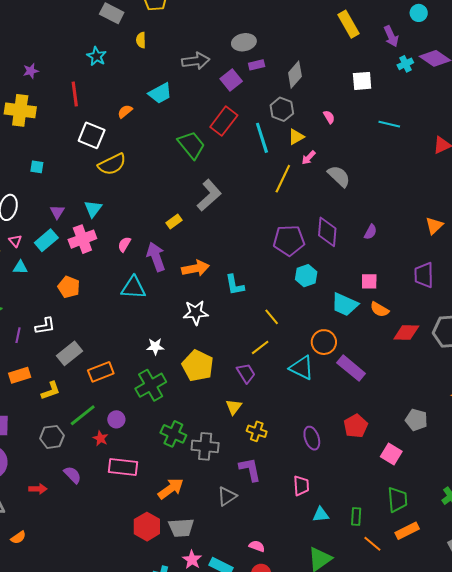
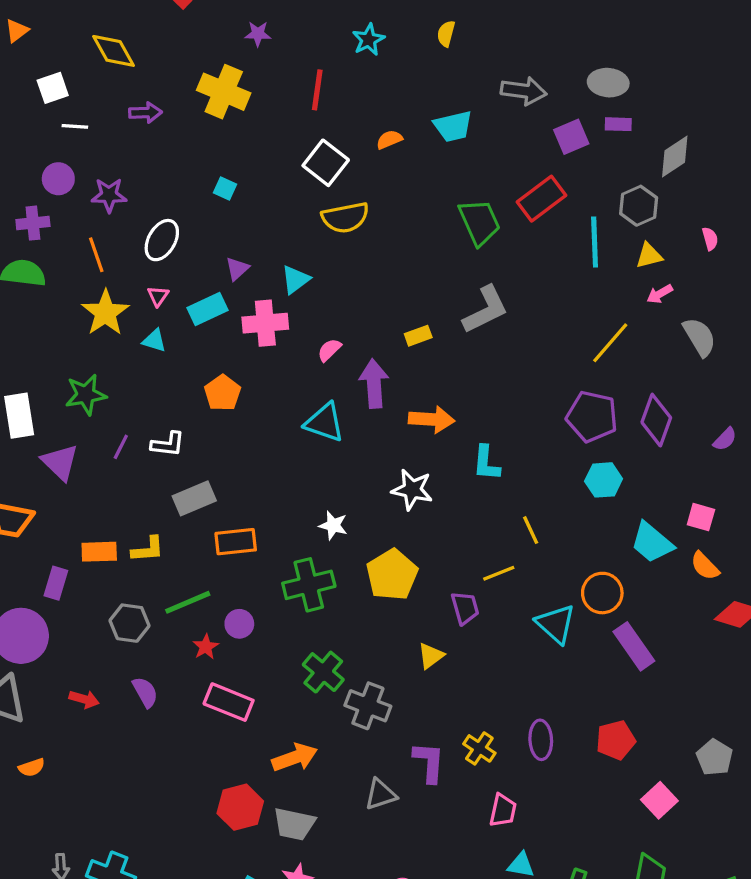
yellow line: (283, 179) -> (610, 343), moved
orange rectangle: (20, 375) -> (99, 552), moved
yellow cross: (257, 431) -> (479, 748), moved

